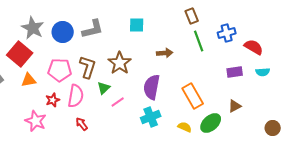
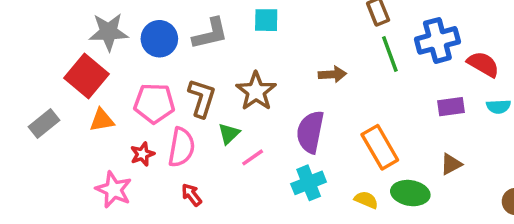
cyan square: (137, 25) -> (266, 20), moved
gray star: (33, 28) -> (109, 32), turned -30
blue cross: (227, 33) -> (437, 40), size x1.4
green ellipse: (211, 123) -> (410, 193), turned 50

